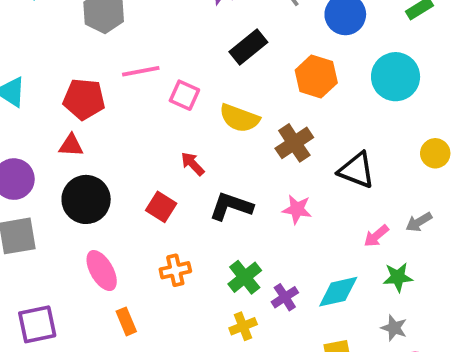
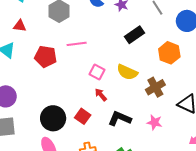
pink square: (184, 95) -> (97, 72), moved
red triangle: (71, 145) -> (20, 26), moved
black circle: (86, 199) -> (53, 118), moved

